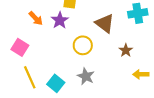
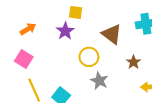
orange arrow: (36, 18) -> (28, 29), moved, turned -77
gray star: (86, 76) -> (99, 81), moved

